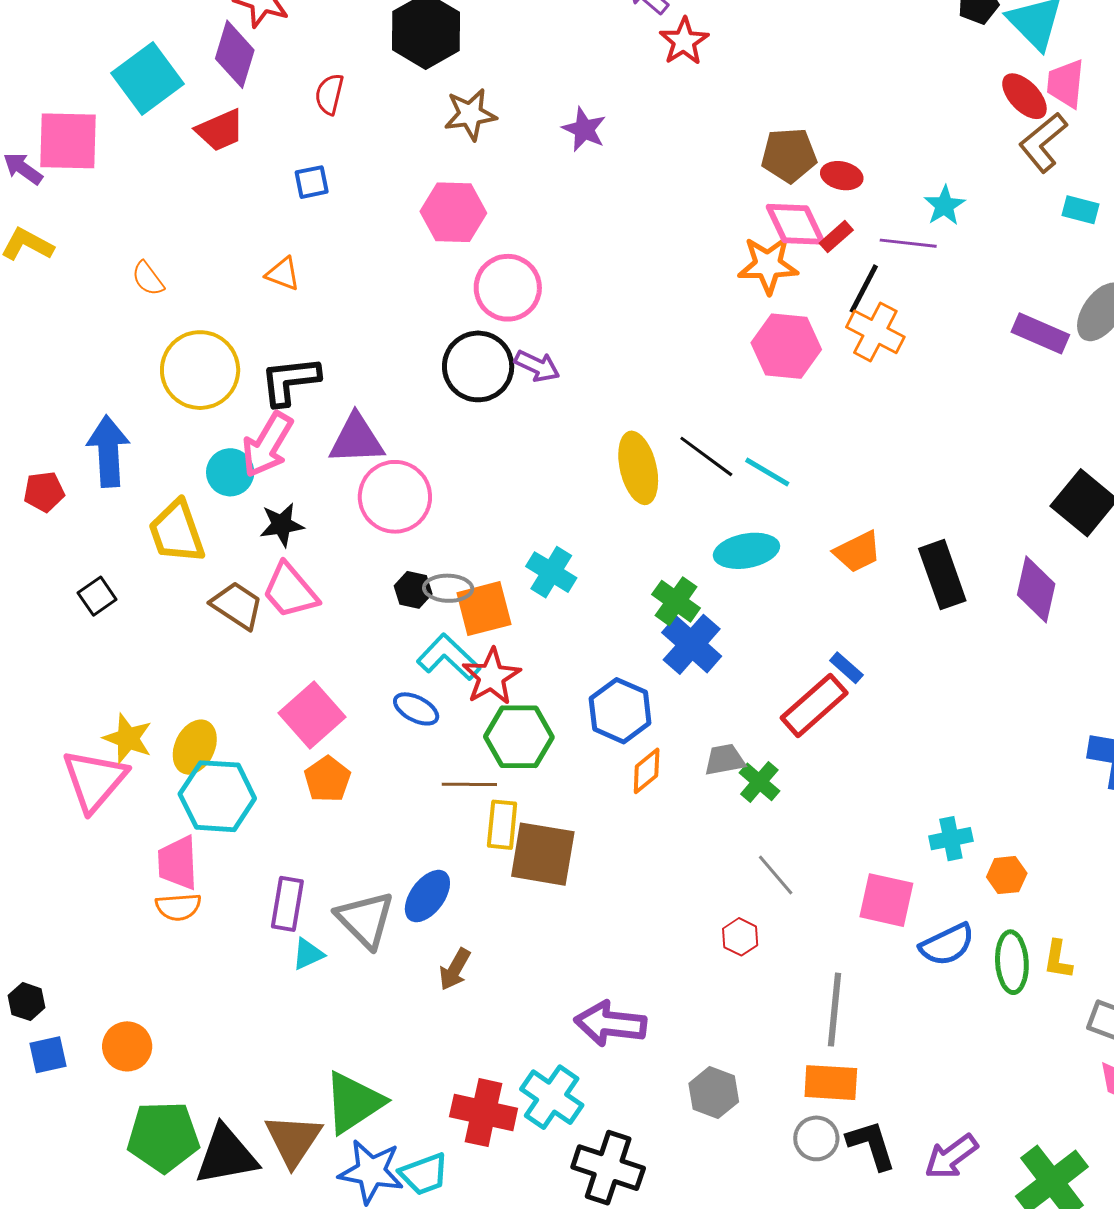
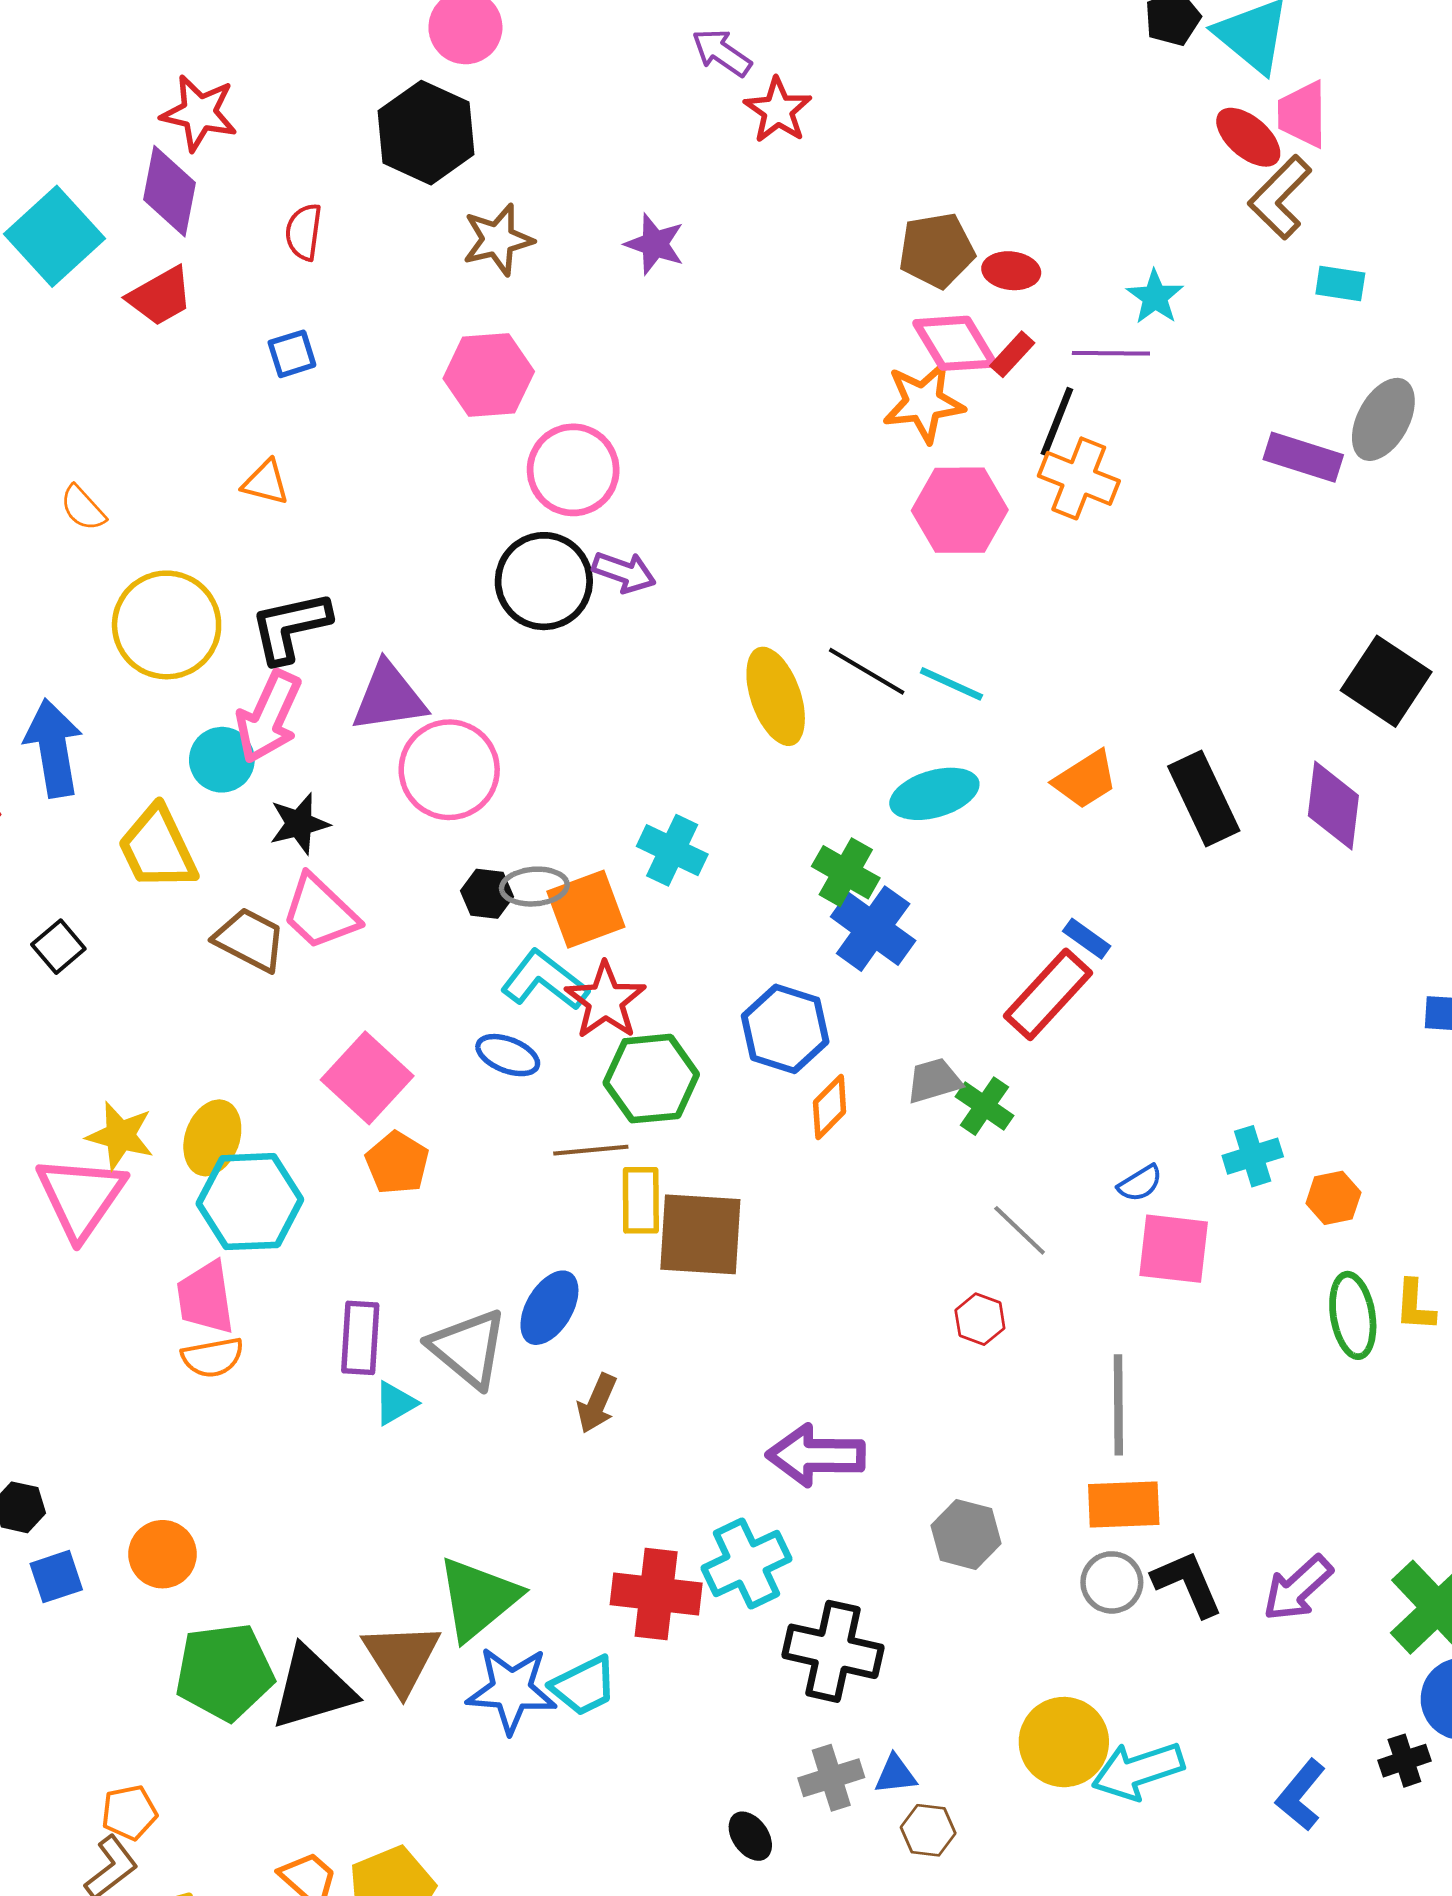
blue semicircle: (947, 945) -> (1140, 1183), moved, size x0.6
cyan cross: (552, 1097) -> (746, 1563), turned 36

